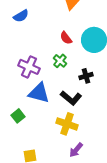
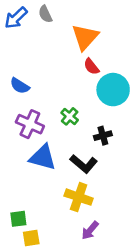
blue semicircle: (21, 16) -> (20, 86), moved, turned 63
red semicircle: (66, 38) -> (91, 67), moved
green square: (18, 116) -> (18, 219), moved, turned 32

